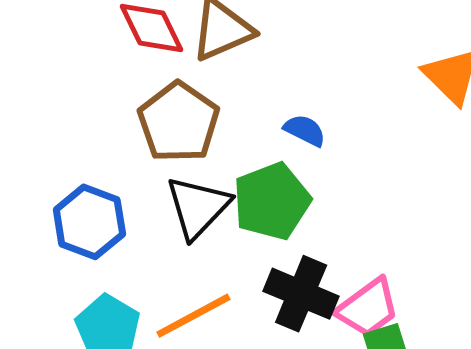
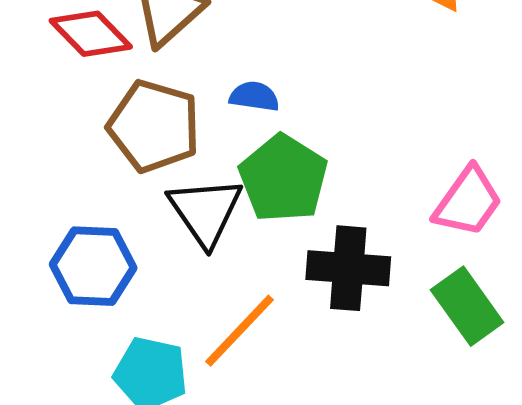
blue semicircle: (305, 130) -> (254, 96), moved
pink trapezoid: (368, 308) -> (468, 202), moved

